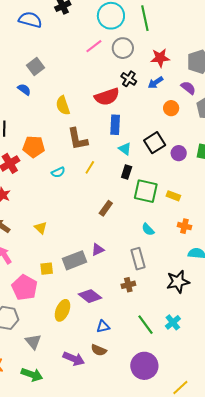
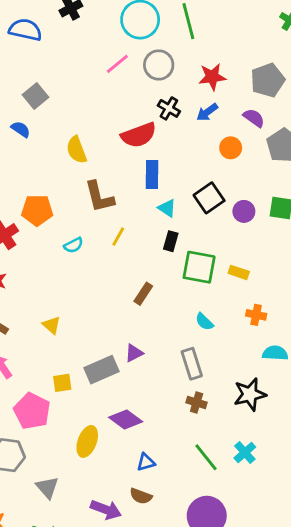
brown cross: (128, 285) -> (197, 402), moved, turned 32

